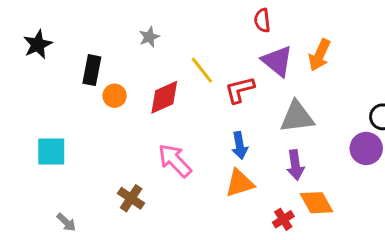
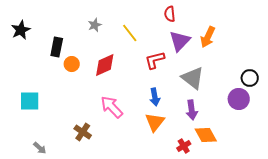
purple triangle: (277, 61) -> (180, 41), turned 35
yellow line: (202, 70) -> (130, 33), moved
gray triangle: (297, 117) -> (193, 78), turned 45
orange triangle: (240, 183) -> (155, 122), turned -35

